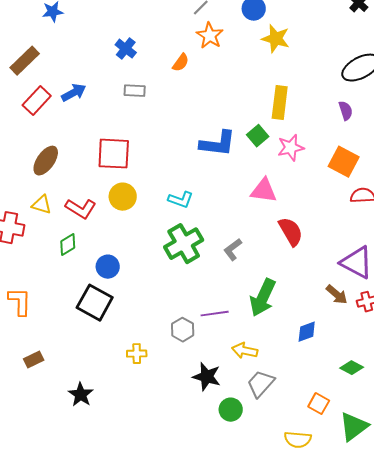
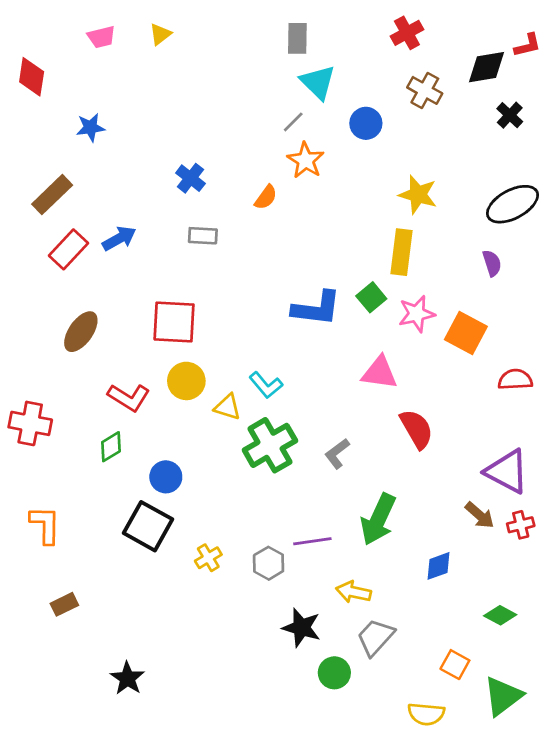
yellow star: (276, 39) -> (418, 195), moved
orange square: (344, 162) -> (466, 333), moved
cyan L-shape: (181, 200) -> (266, 385), turned 30
yellow triangle: (42, 205) -> (227, 407), moved
yellow cross: (137, 354) -> (208, 558), moved, turned -30
black star: (81, 395) -> (127, 678), moved

